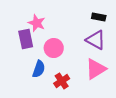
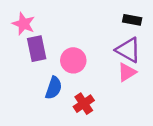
pink star: (37, 23) -> (24, 24), moved
pink triangle: (96, 69) -> (127, 72), moved, size x0.7

